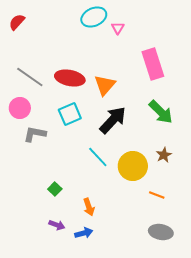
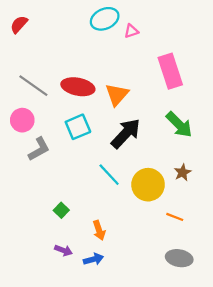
pink triangle: (118, 28) -> (131, 31), turned 40
gray L-shape: (35, 134) -> (39, 149), turned 140

